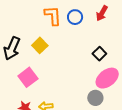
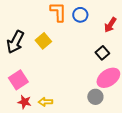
red arrow: (102, 13) -> (110, 25), moved
pink square: (28, 77) -> (18, 80), moved

